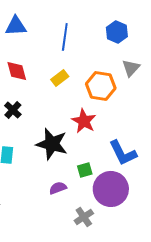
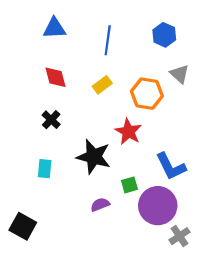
gray triangle: (131, 68) -> (180, 74), turned -30
gray cross: (84, 217) -> (180, 236), moved

